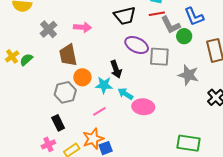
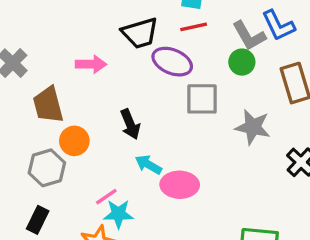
blue L-shape: (194, 17) -> (278, 26), moved
gray L-shape: (170, 25) -> (249, 36), moved
pink arrow: (82, 27) -> (91, 64), moved
purple ellipse: (137, 45) -> (172, 62), moved
cyan star: (104, 85) -> (118, 214), moved
black rectangle: (58, 123) -> (38, 220), turned 56

